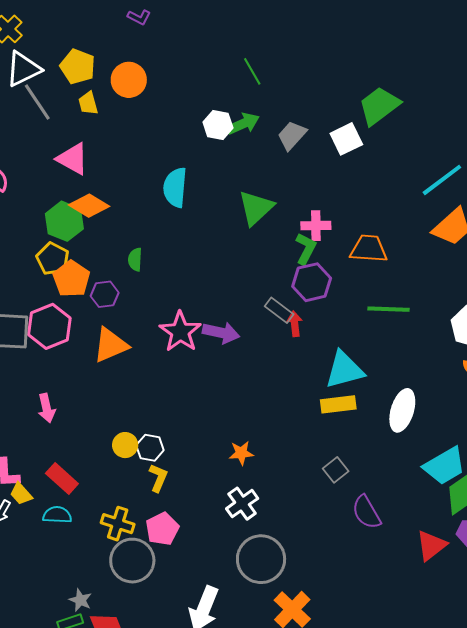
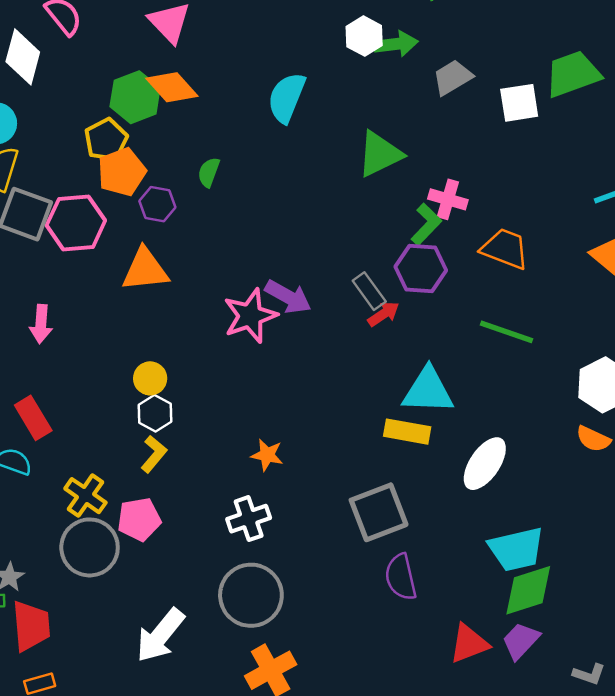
red arrow: (295, 324) -> (383, 314), turned 45
pink star: (180, 332) -> (250, 316), moved
yellow circle: (125, 445) -> (150, 378), moved
gray square: (336, 470) -> (379, 512), size x1.8

